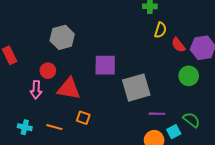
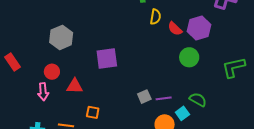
gray square: (136, 88) -> (144, 97), moved, size x0.5
red triangle: (69, 89) -> (75, 86), size x0.7

